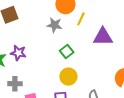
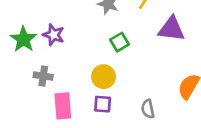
yellow circle: (68, 77) -> (104, 77), moved

